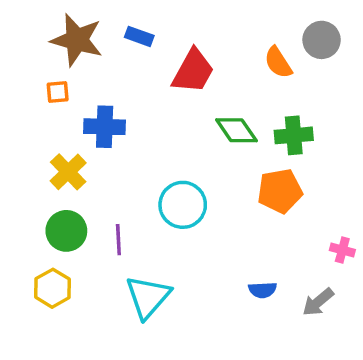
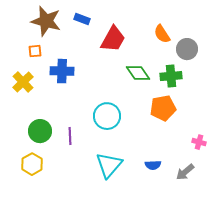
gray circle: (322, 40) -> (187, 49), moved
yellow cross: (68, 172) -> (23, 82), moved
cyan triangle: (148, 297) -> (109, 165), moved

